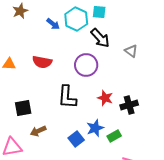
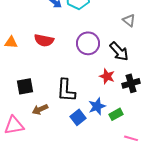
black arrow: (100, 38) -> (119, 51), moved
gray triangle: (131, 51) -> (129, 20), moved
black L-shape: (67, 97) -> (66, 90), moved

